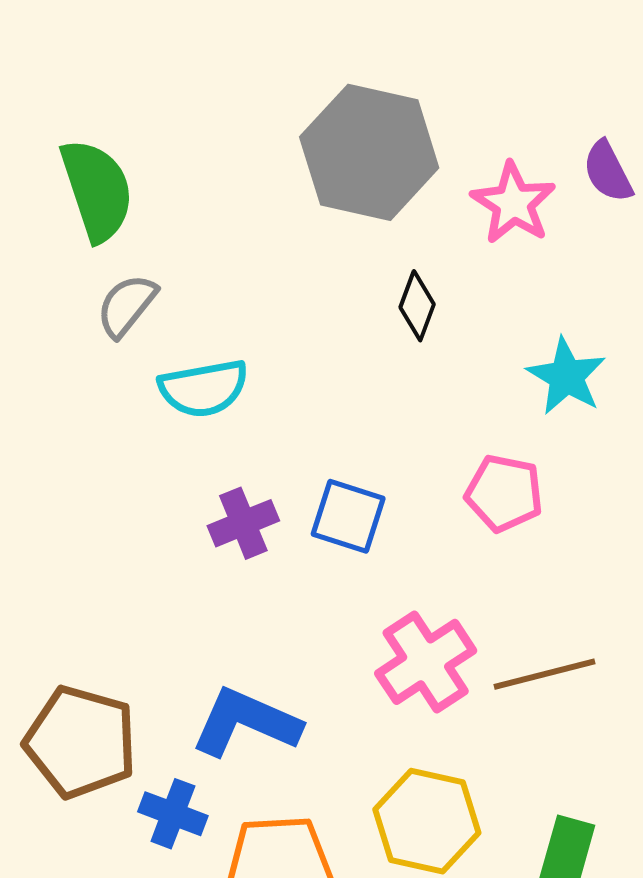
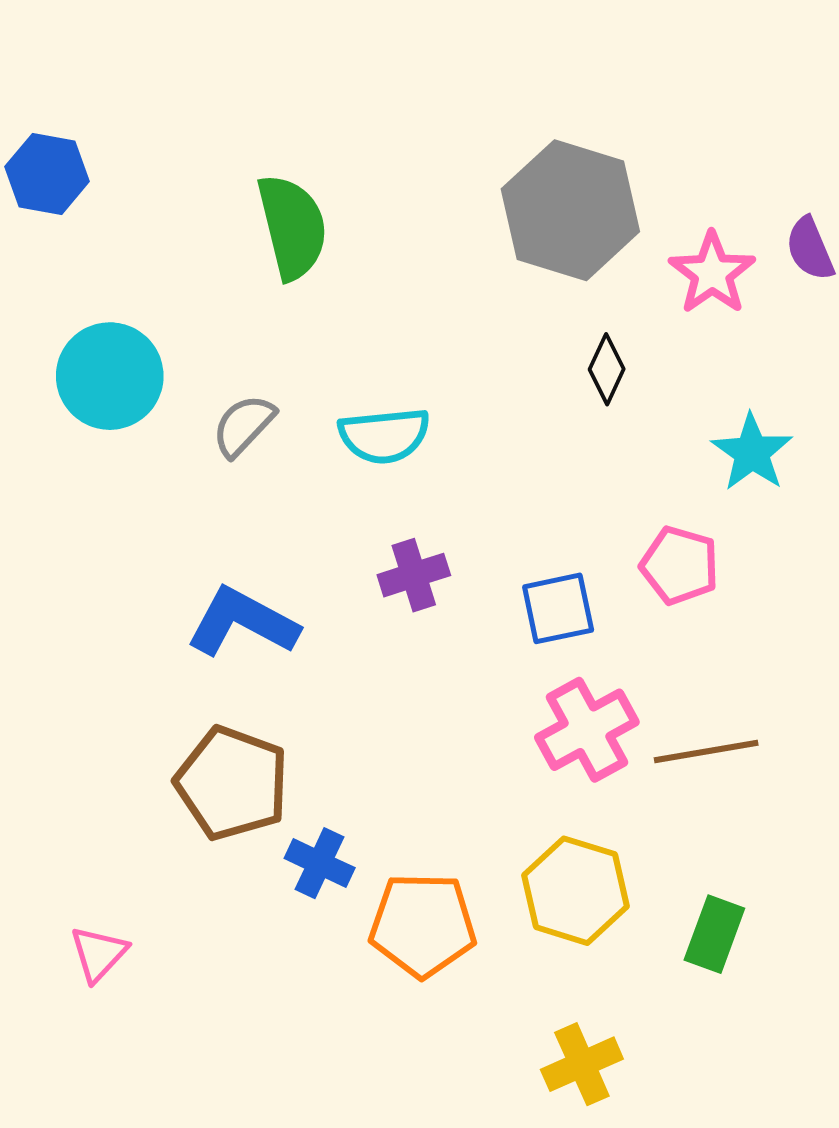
gray semicircle: (127, 306) -> (244, 425), moved
blue square: (348, 516) -> (558, 608), moved, turned -34
blue L-shape: (246, 722) -> (242, 622), moved

